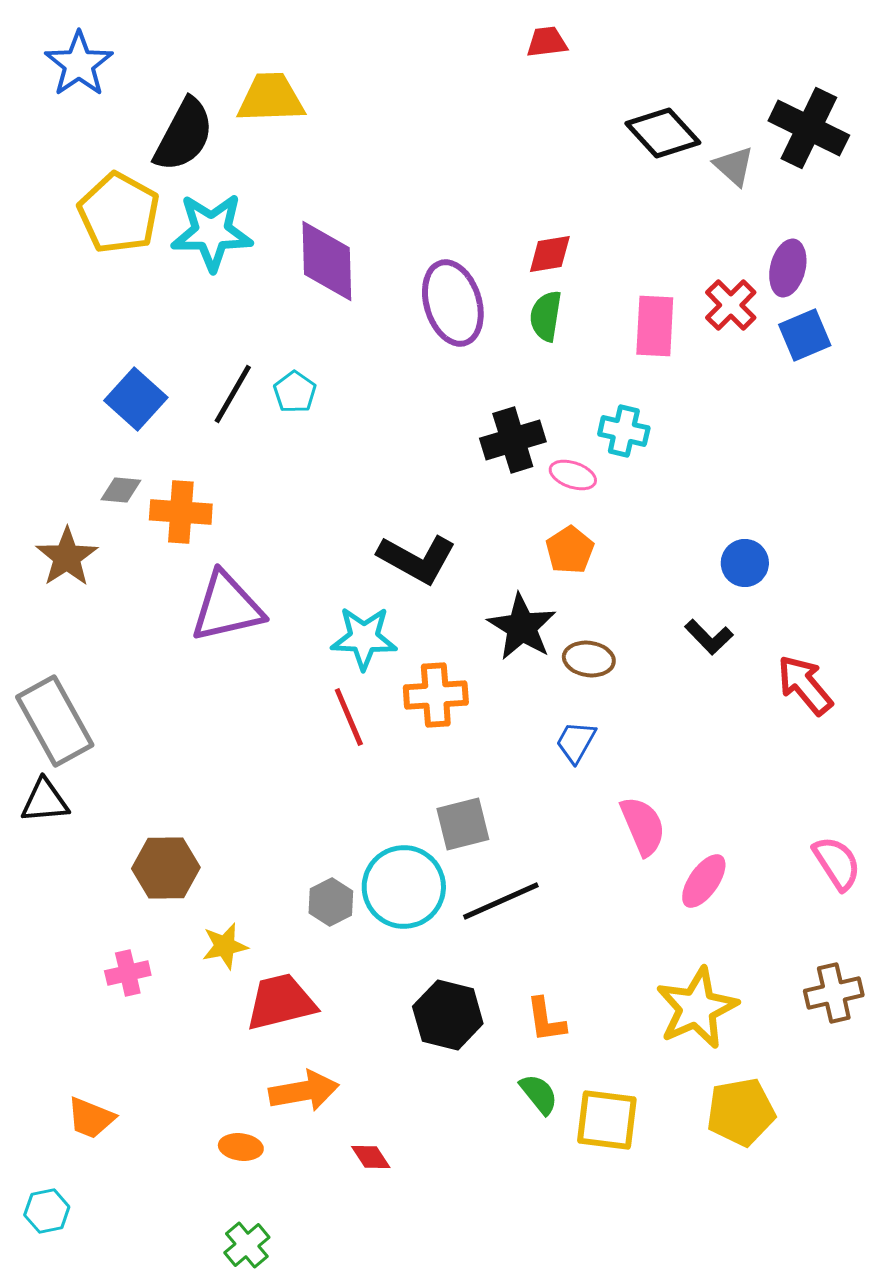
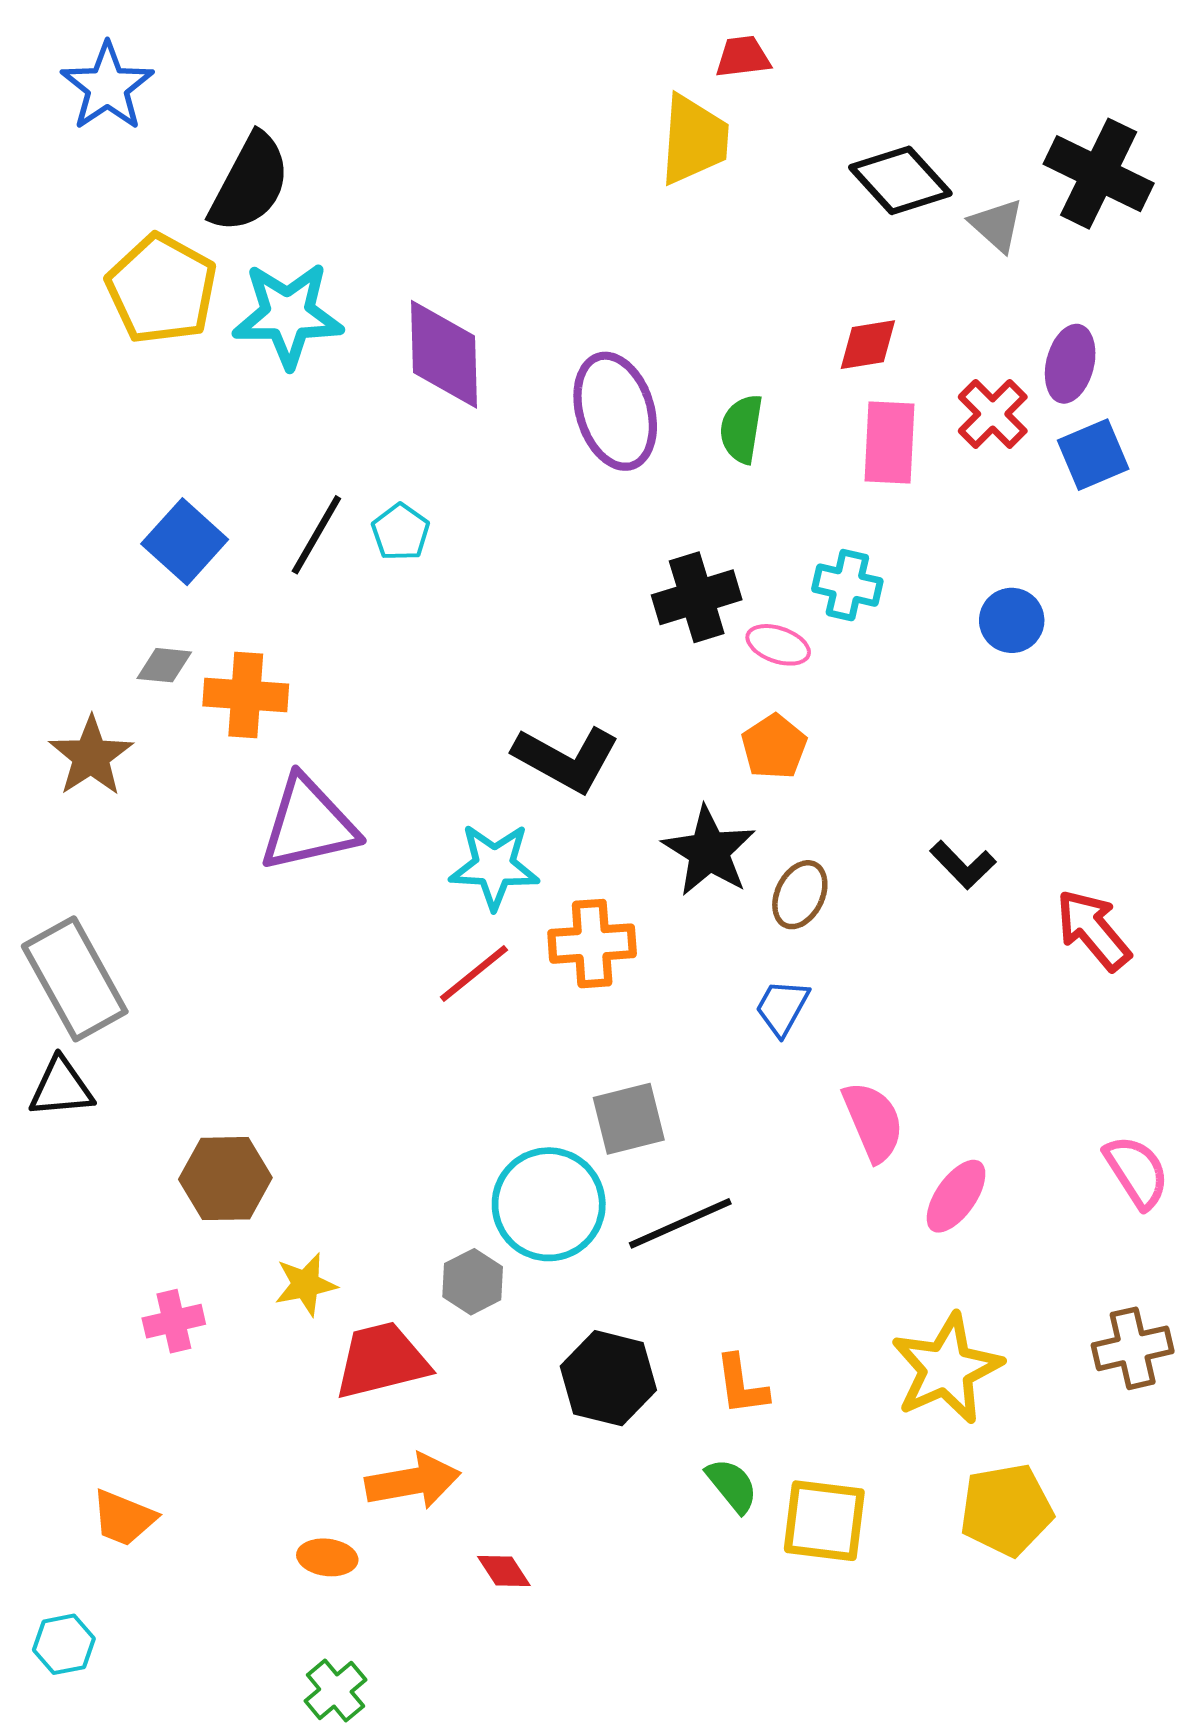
yellow trapezoid: (271, 98) -> (694, 140), moved, turned 96
red diamond: (550, 254) -> (868, 345), moved
blue circle: (745, 563) -> (1012, 620), moved
brown ellipse: (589, 659) -> (800, 895), turned -72
red line: (349, 717) -> (474, 973), turned 74
gray hexagon: (331, 902) -> (473, 1282), moved

